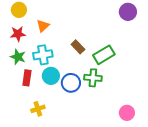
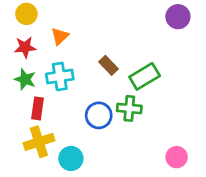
cyan circle: (51, 76) -> (71, 158), moved
yellow cross: (38, 109) -> (39, 142), moved, size x1.5

